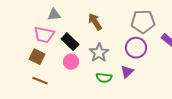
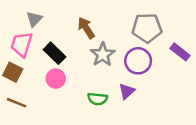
gray triangle: (54, 15) -> (34, 19), turned -40
pink trapezoid: (44, 35) -> (22, 44), turned 95
gray star: (99, 53) -> (103, 54), moved

